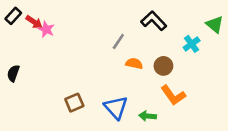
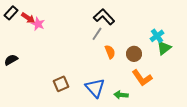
black L-shape: (154, 21) -> (104, 17), moved
green triangle: (215, 24) -> (164, 48), moved, turned 42
orange semicircle: (134, 63) -> (110, 52), turned 56
black semicircle: (13, 73) -> (11, 60), turned 40

